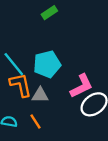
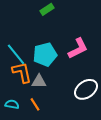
pink L-shape: (81, 86) -> (78, 48), moved

